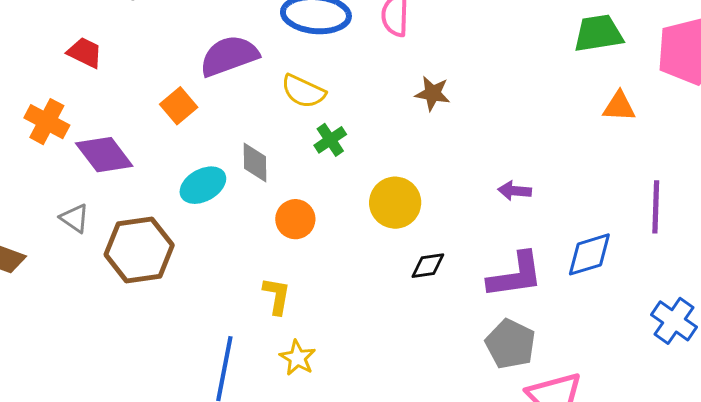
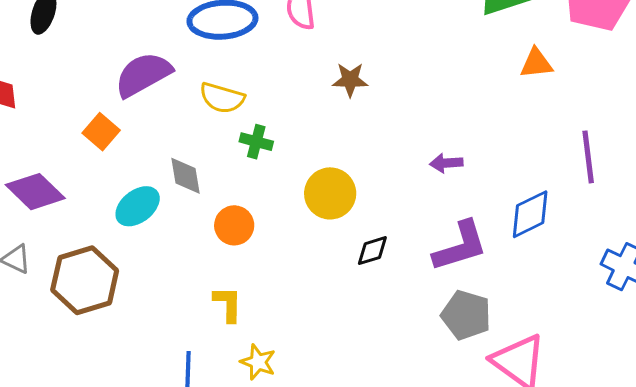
green cross: (330, 140) -> (256, 142), turned -32

